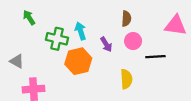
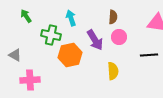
cyan arrow: (80, 31) -> (71, 18), moved
purple arrow: (106, 44) -> (95, 40), size x1.5
black line: (155, 57) -> (149, 55), moved

